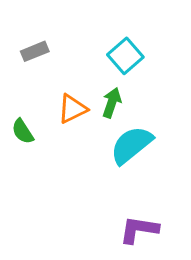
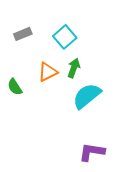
cyan square: (125, 56) -> (65, 37), moved

